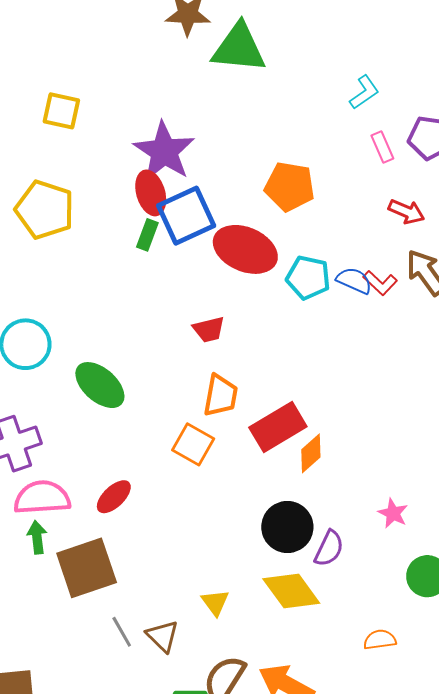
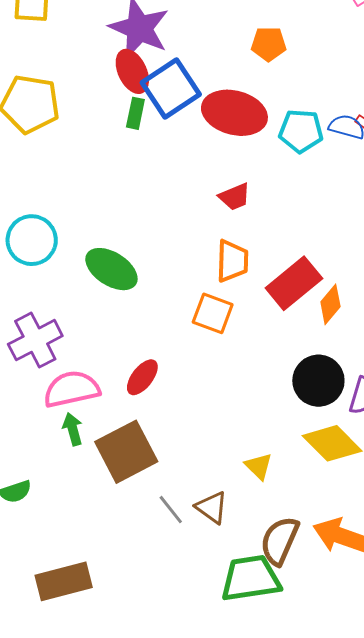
orange pentagon: (290, 187) -> (269, 44), size x0.7
red trapezoid: (209, 329) -> (235, 197), moved

